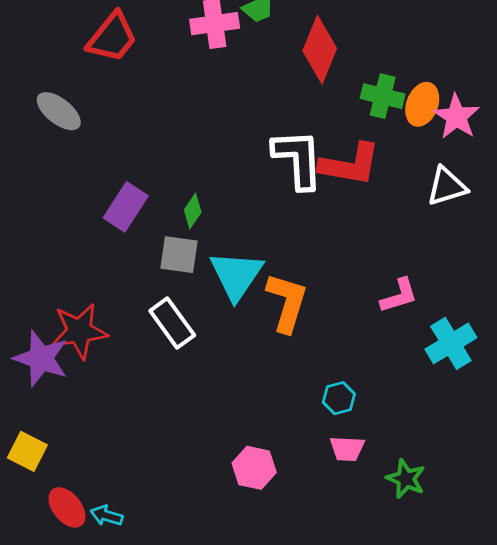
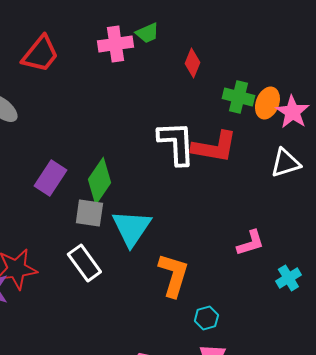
red diamond: (320, 50) -> (192, 63), size x0.6
green diamond: (193, 211) -> (99, 181), size x1.8
orange L-shape: (287, 302) -> (173, 275), moved
cyan cross: (451, 343) -> (288, 278), size x0.7

